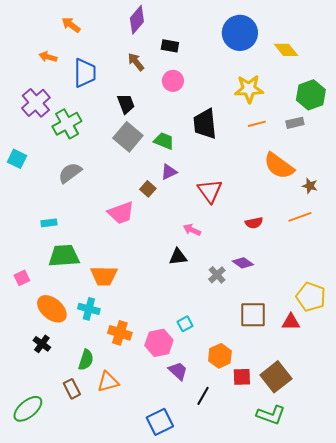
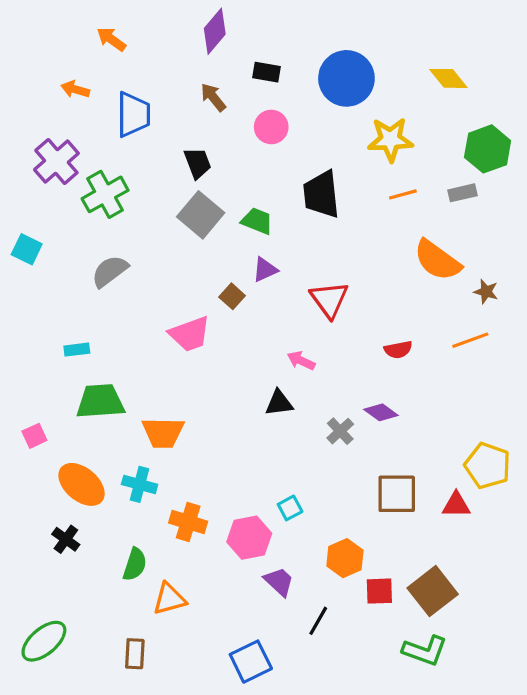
blue circle: (240, 33) -> (346, 78), moved
brown rectangle: (72, 389) -> (135, 654), moved, turned 30

